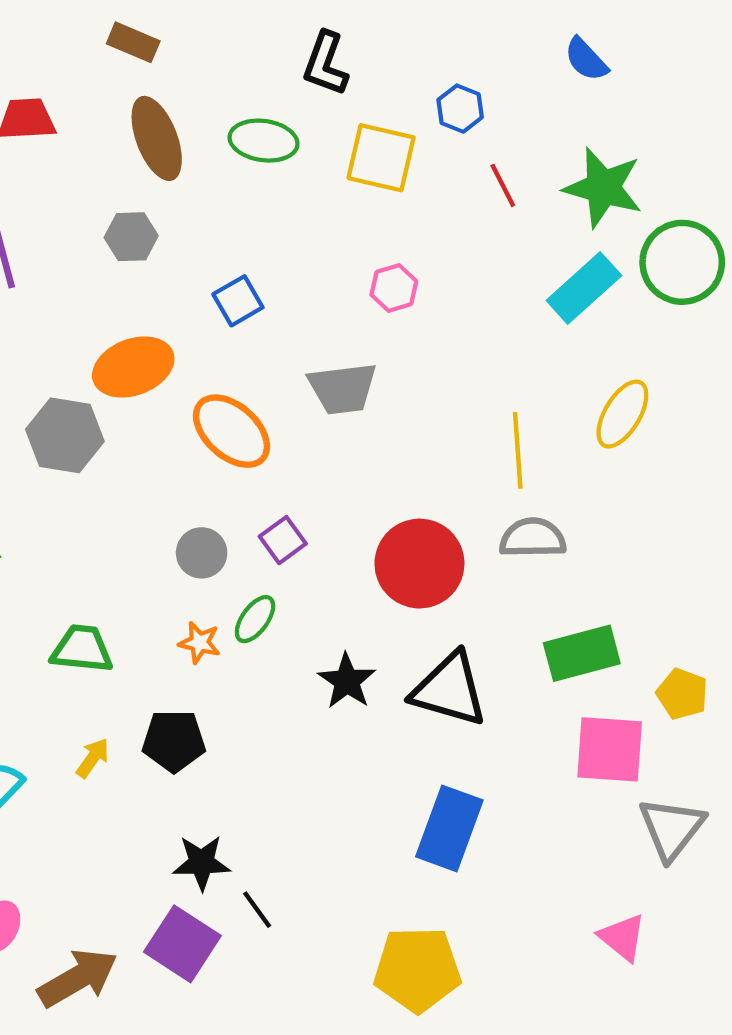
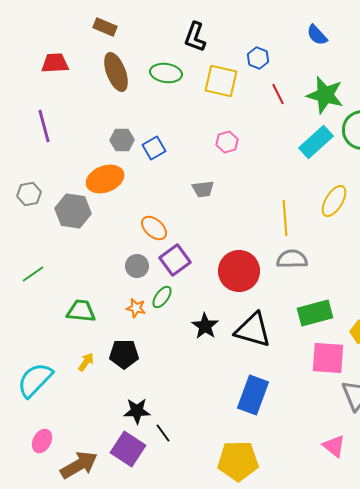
gray hexagon: (131, 237) -> (122, 140), moved
gray trapezoid: (343, 388) -> (203, 189), size x0.7
orange ellipse: (231, 431) -> (154, 228), moved, size x0.7
purple square: (283, 540) -> (175, 260), size x1.4

